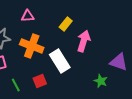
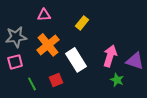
pink arrow: (84, 41) -> (110, 56), moved
orange cross: (32, 46) -> (48, 45), turned 30

